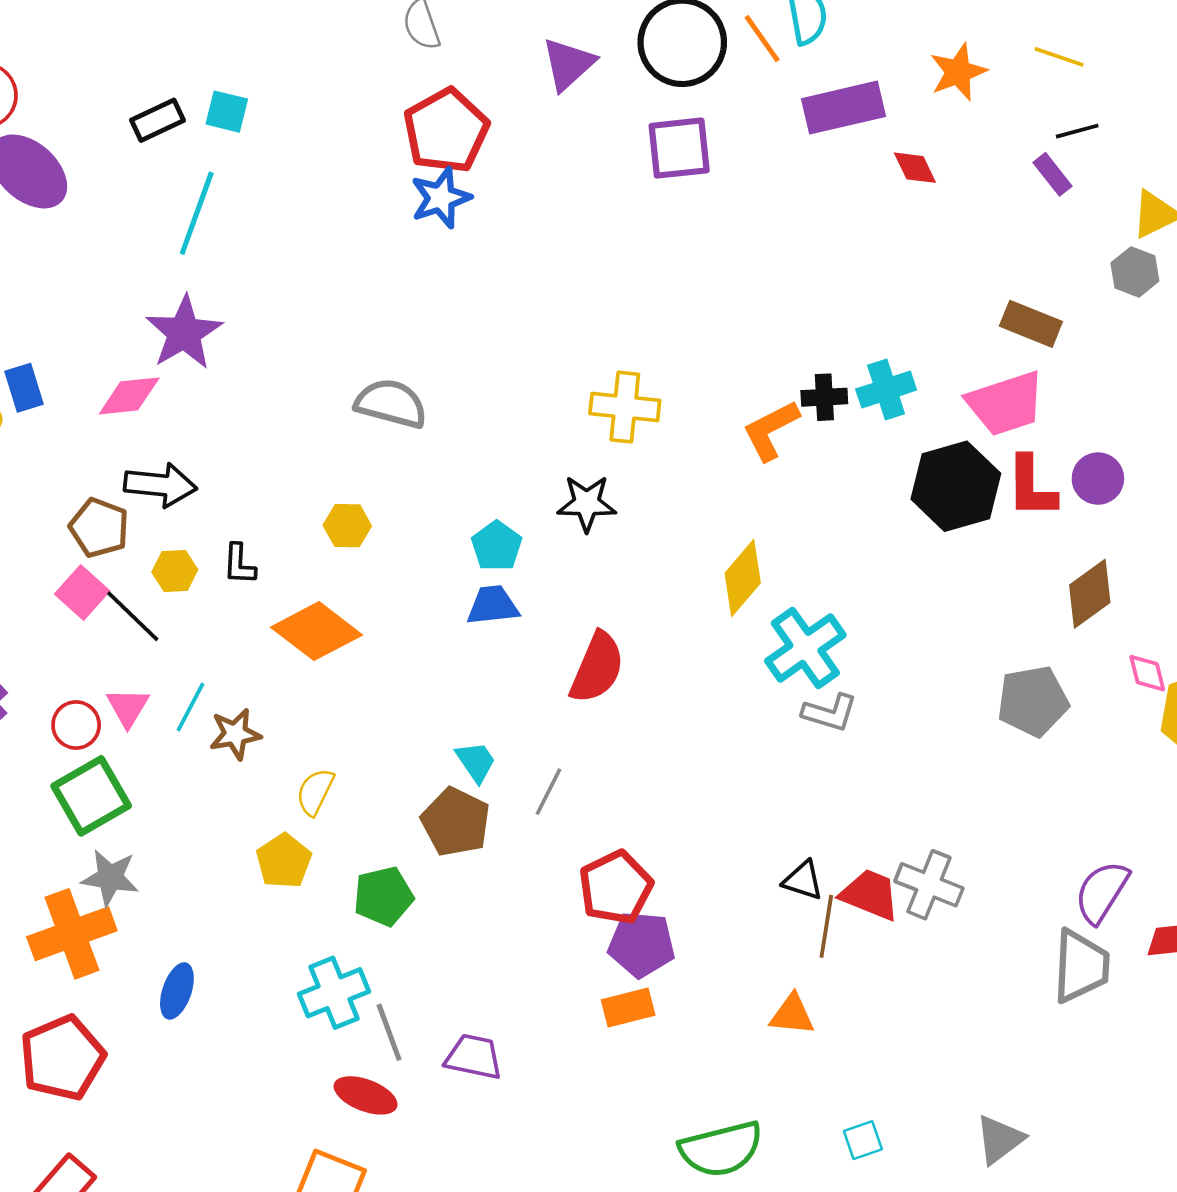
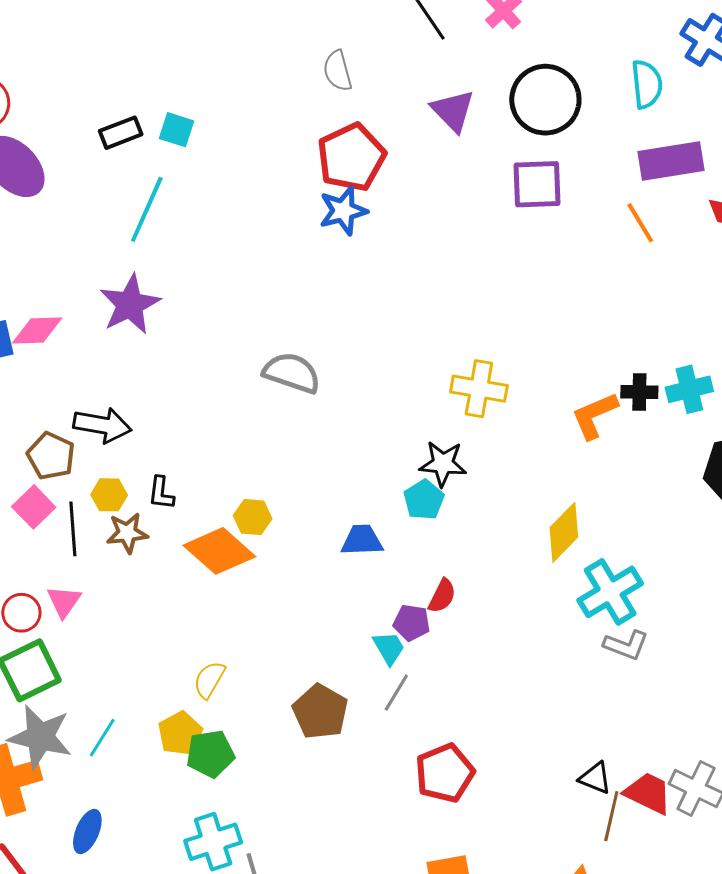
orange line: (762, 39) -> (640, 223), moved
purple triangle: (568, 64) -> (453, 111), turned -36
pink diamond: (129, 396) -> (37, 330), moved
yellow hexagon: (347, 526) -> (253, 517), moved
cyan pentagon: (497, 546) -> (424, 500), moved
black line: (133, 616) -> (73, 529), turned 38
red semicircle: (597, 668) -> (442, 596), size x0.6
cyan line: (190, 707) -> (102, 738), moved
brown star: (235, 734) -> (127, 533), moved
cyan trapezoid: (476, 762) -> (389, 648), moved
gray star: (110, 878) -> (40, 737), size x1.4
green pentagon: (383, 896) -> (210, 754), moved
purple pentagon: (642, 944) -> (412, 623), moved, size x0.7

